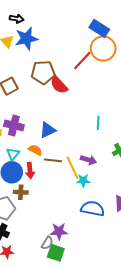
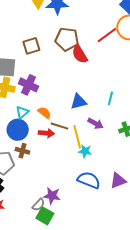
blue triangle: (48, 130) -> (79, 102), moved
purple arrow: (89, 160) -> (95, 123), moved
red arrow: (30, 171) -> (46, 133), moved, turned -91

